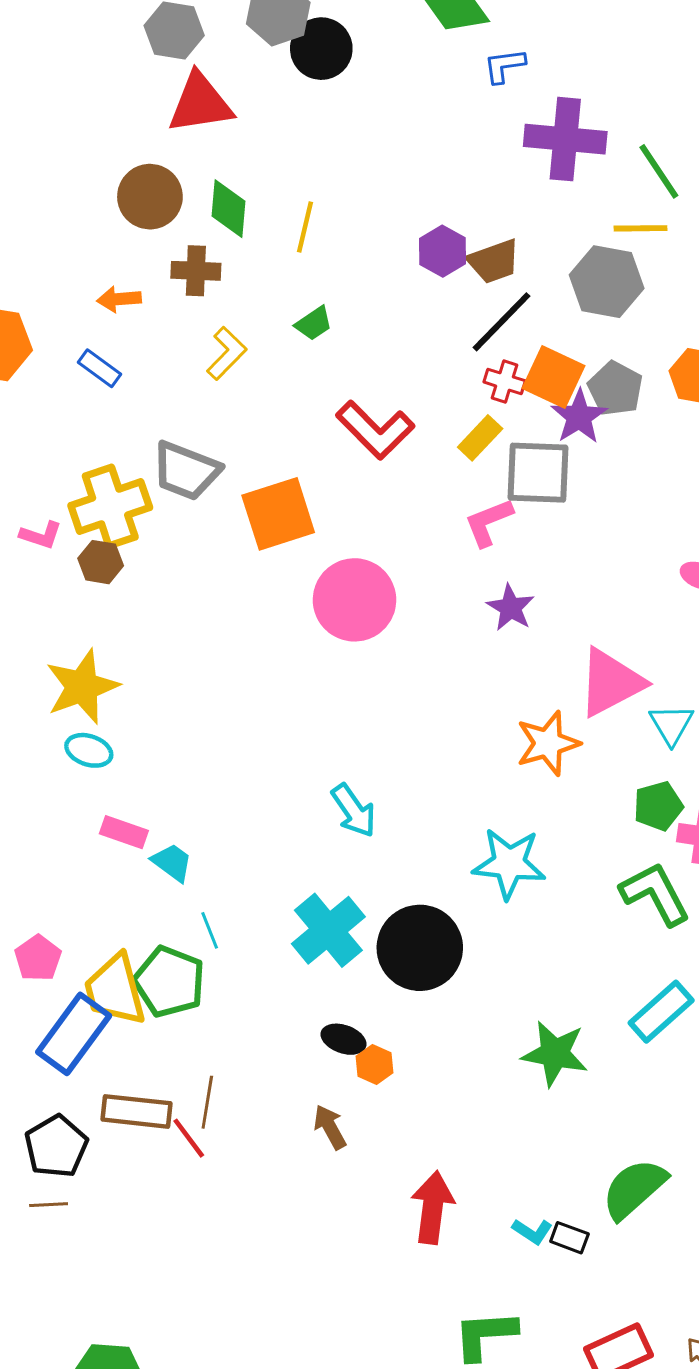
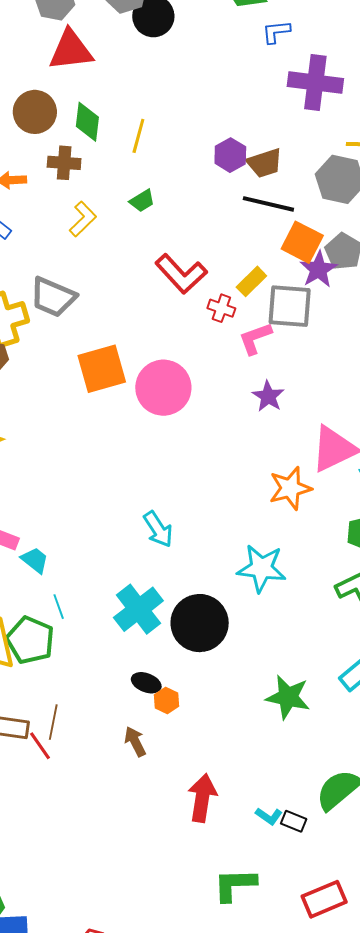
black line: (501, 322) -> (268, 204), turned 57
red cross: (505, 381) -> (221, 308), moved
orange square: (278, 514) -> (102, 369), moved

